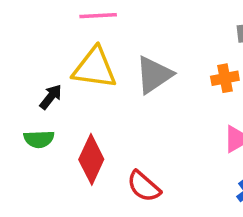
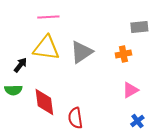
red diamond: (91, 159) -> (44, 102), turned -32
red semicircle: (144, 186) -> (75, 118), turned 40

